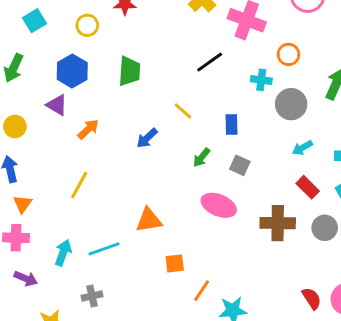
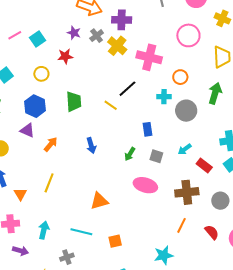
yellow line: (183, 111) -> (111, 105), moved
blue arrow: (147, 138) -> (91, 145), turned -56
cyan arrow: (302, 148) -> (185, 149), moved
orange triangle: (23, 204) -> (20, 194), moved
gray circle: (325, 228) -> (220, 201), moved
cyan line: (104, 249) -> (81, 232), moved, turned 40
orange square: (175, 263) -> (115, 241), moved
orange line: (202, 291) -> (182, 225), moved
red semicircle: (312, 298) -> (212, 232), moved

